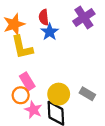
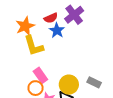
red semicircle: (44, 17) -> (51, 18), turned -104
purple cross: (84, 18) -> (74, 15), moved

